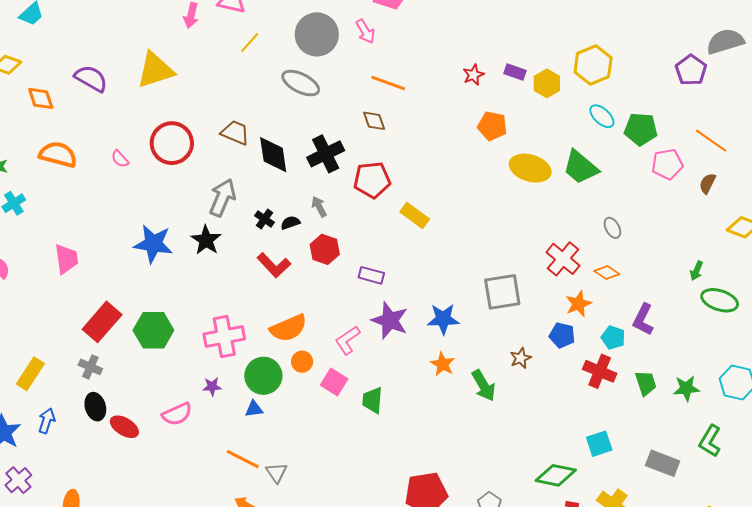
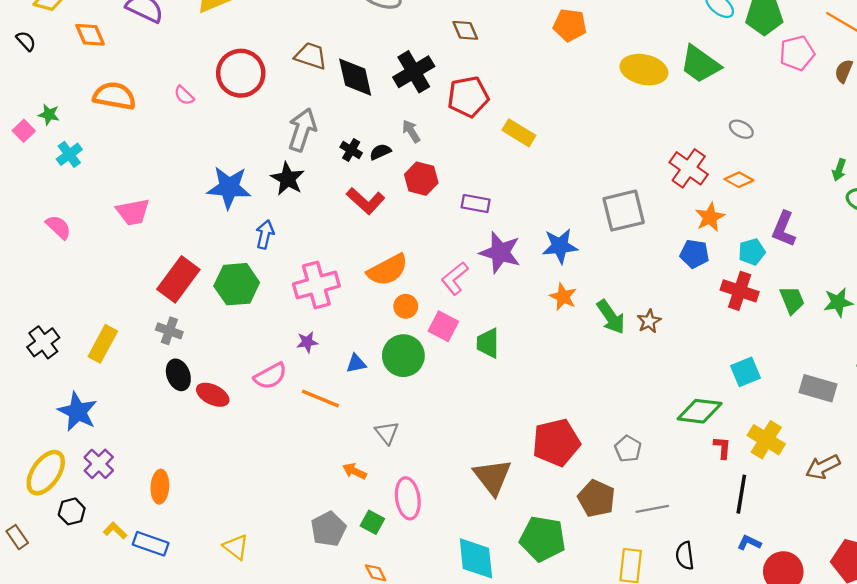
orange pentagon: (492, 126) -> (570, 25), moved
gray ellipse: (612, 228) -> (741, 129), turned -30
pink trapezoid: (66, 259) -> (133, 212), turned 92
cyan pentagon: (613, 338) -> (752, 252), turned -30
brown star: (521, 358) -> (649, 321), moved
green circle: (263, 376) -> (403, 356), moved
blue arrow: (47, 421) -> (265, 234), moved
orange line: (243, 459) -> (320, 399), moved

